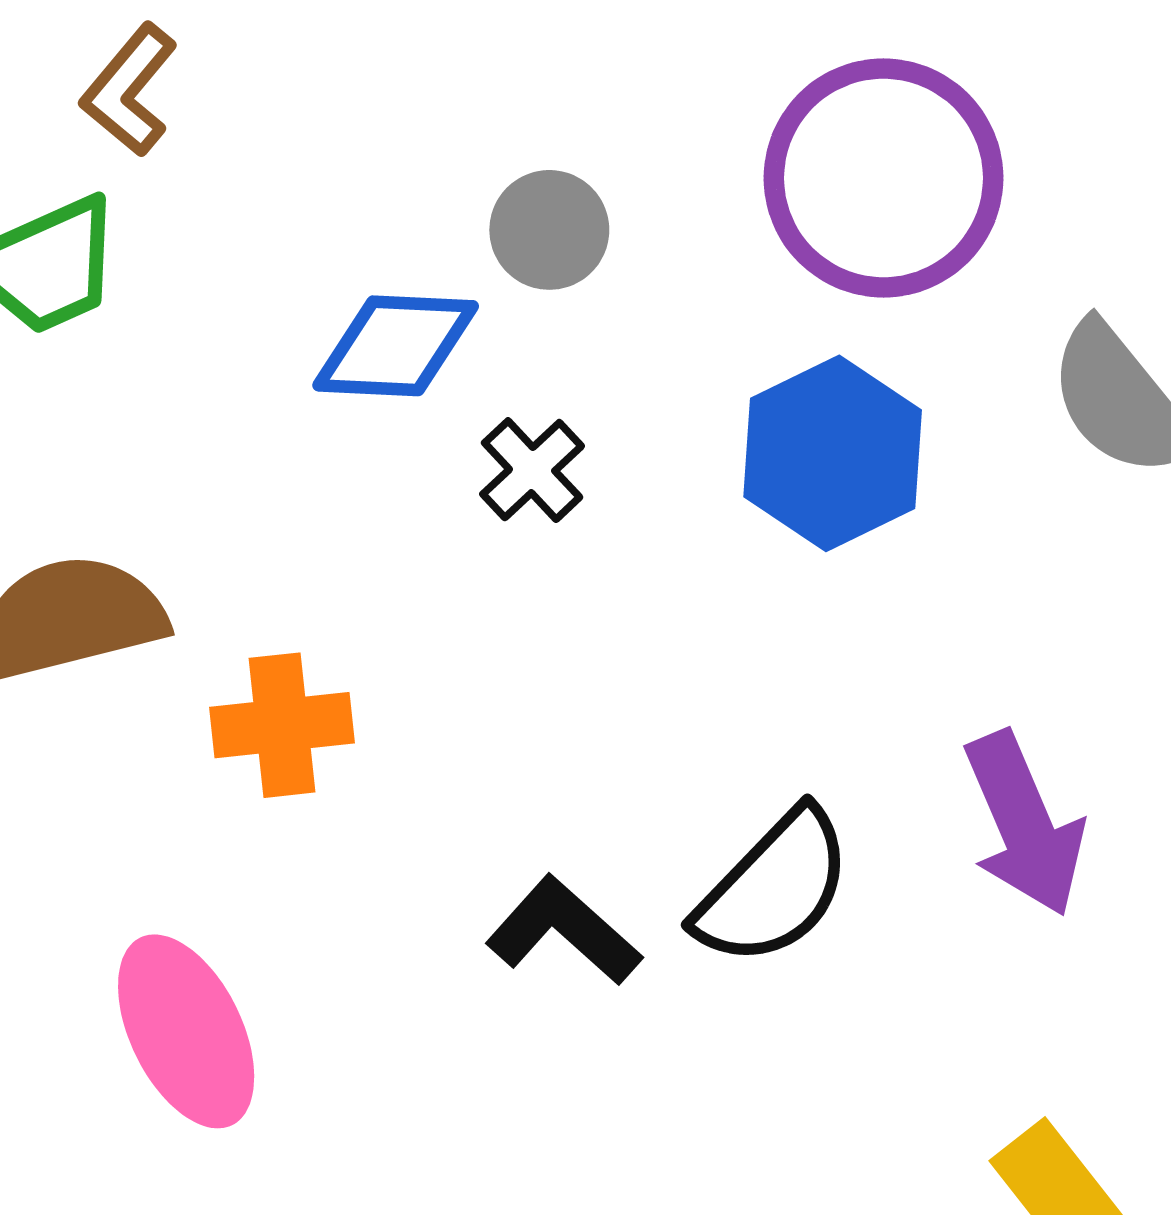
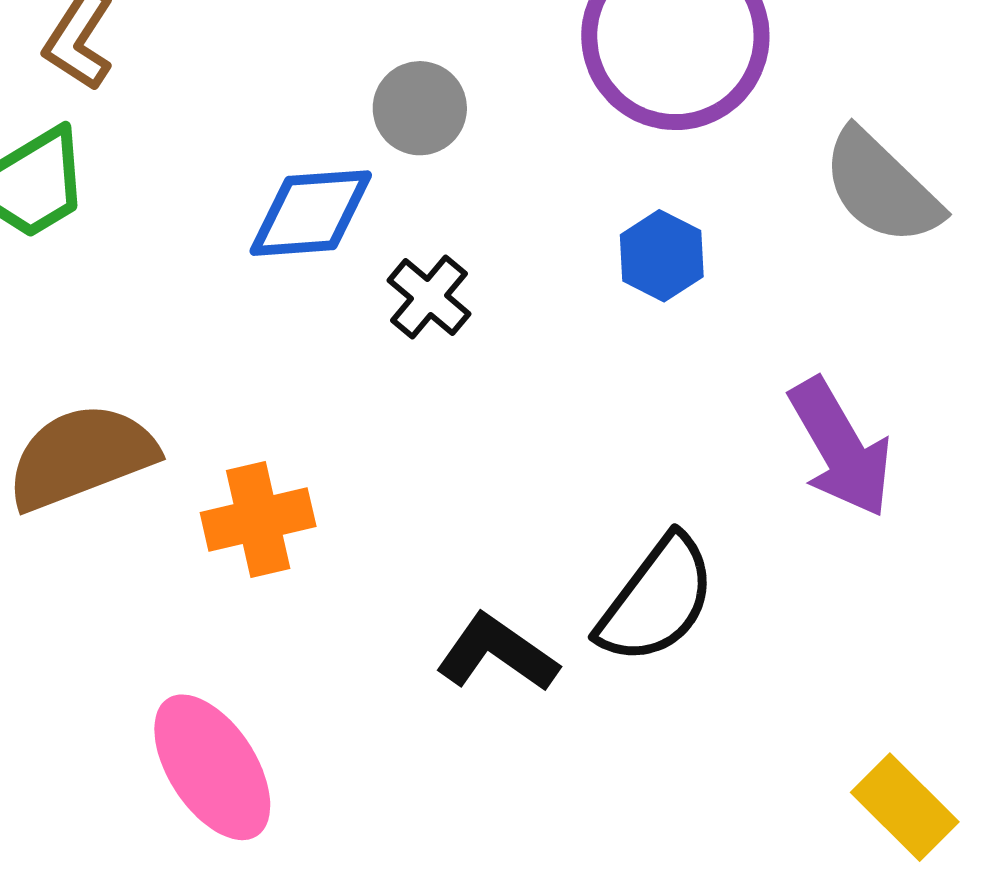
blue hexagon: (833, 453) -> (662, 256), size x0.6
purple arrow: (1024, 824) -> (841, 448), moved

